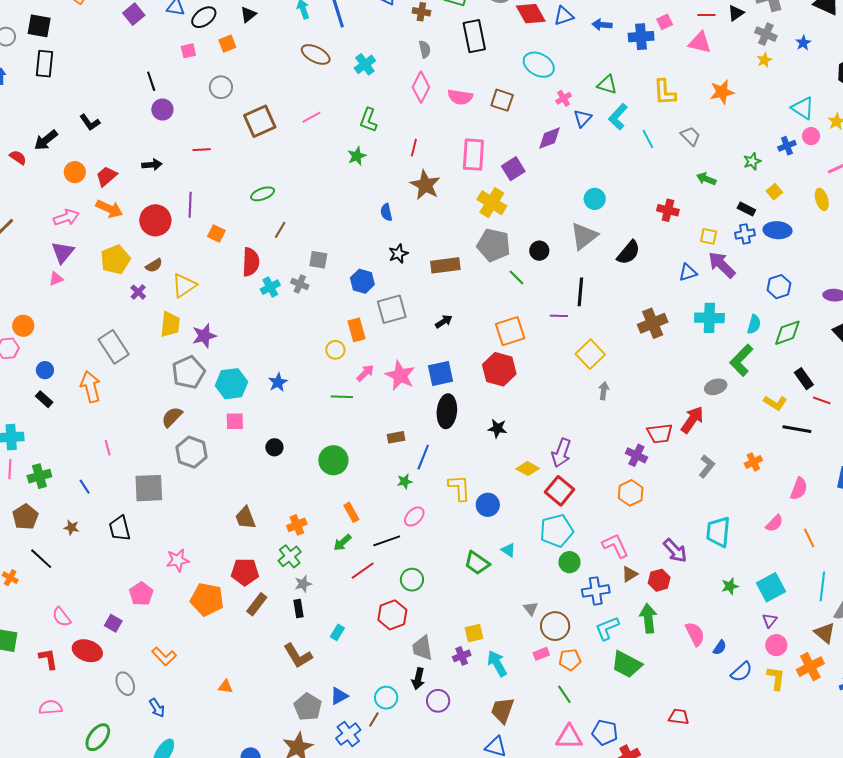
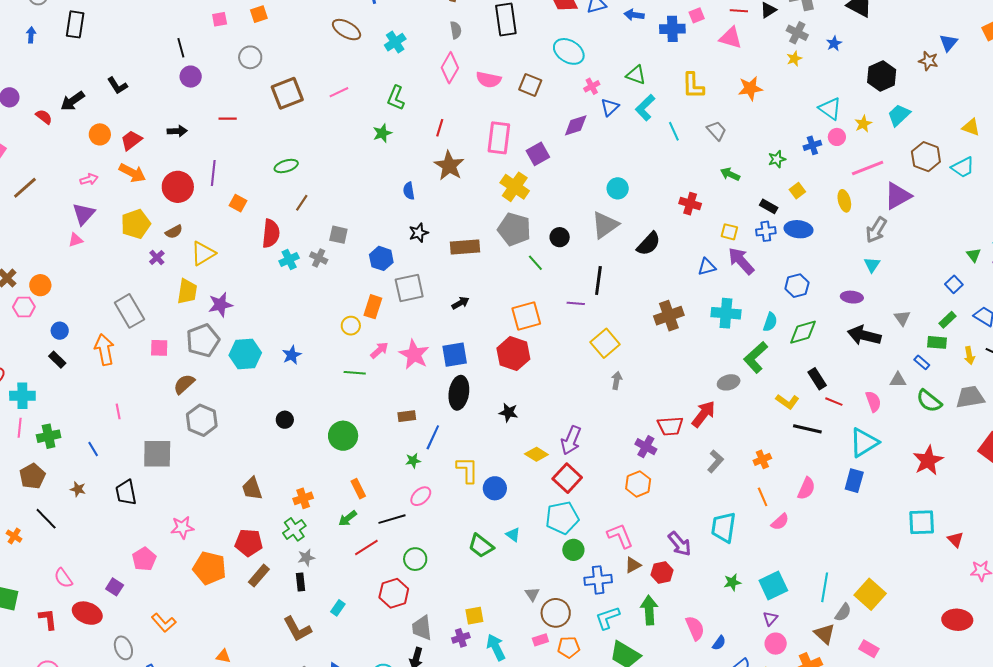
pink arrow: (66, 217) -> (89, 179), size x0.7
orange rectangle: (357, 330) -> (373, 307), turned 30
pink square: (235, 421) -> (159, 348), moved
orange line: (809, 538) -> (763, 497), moved

